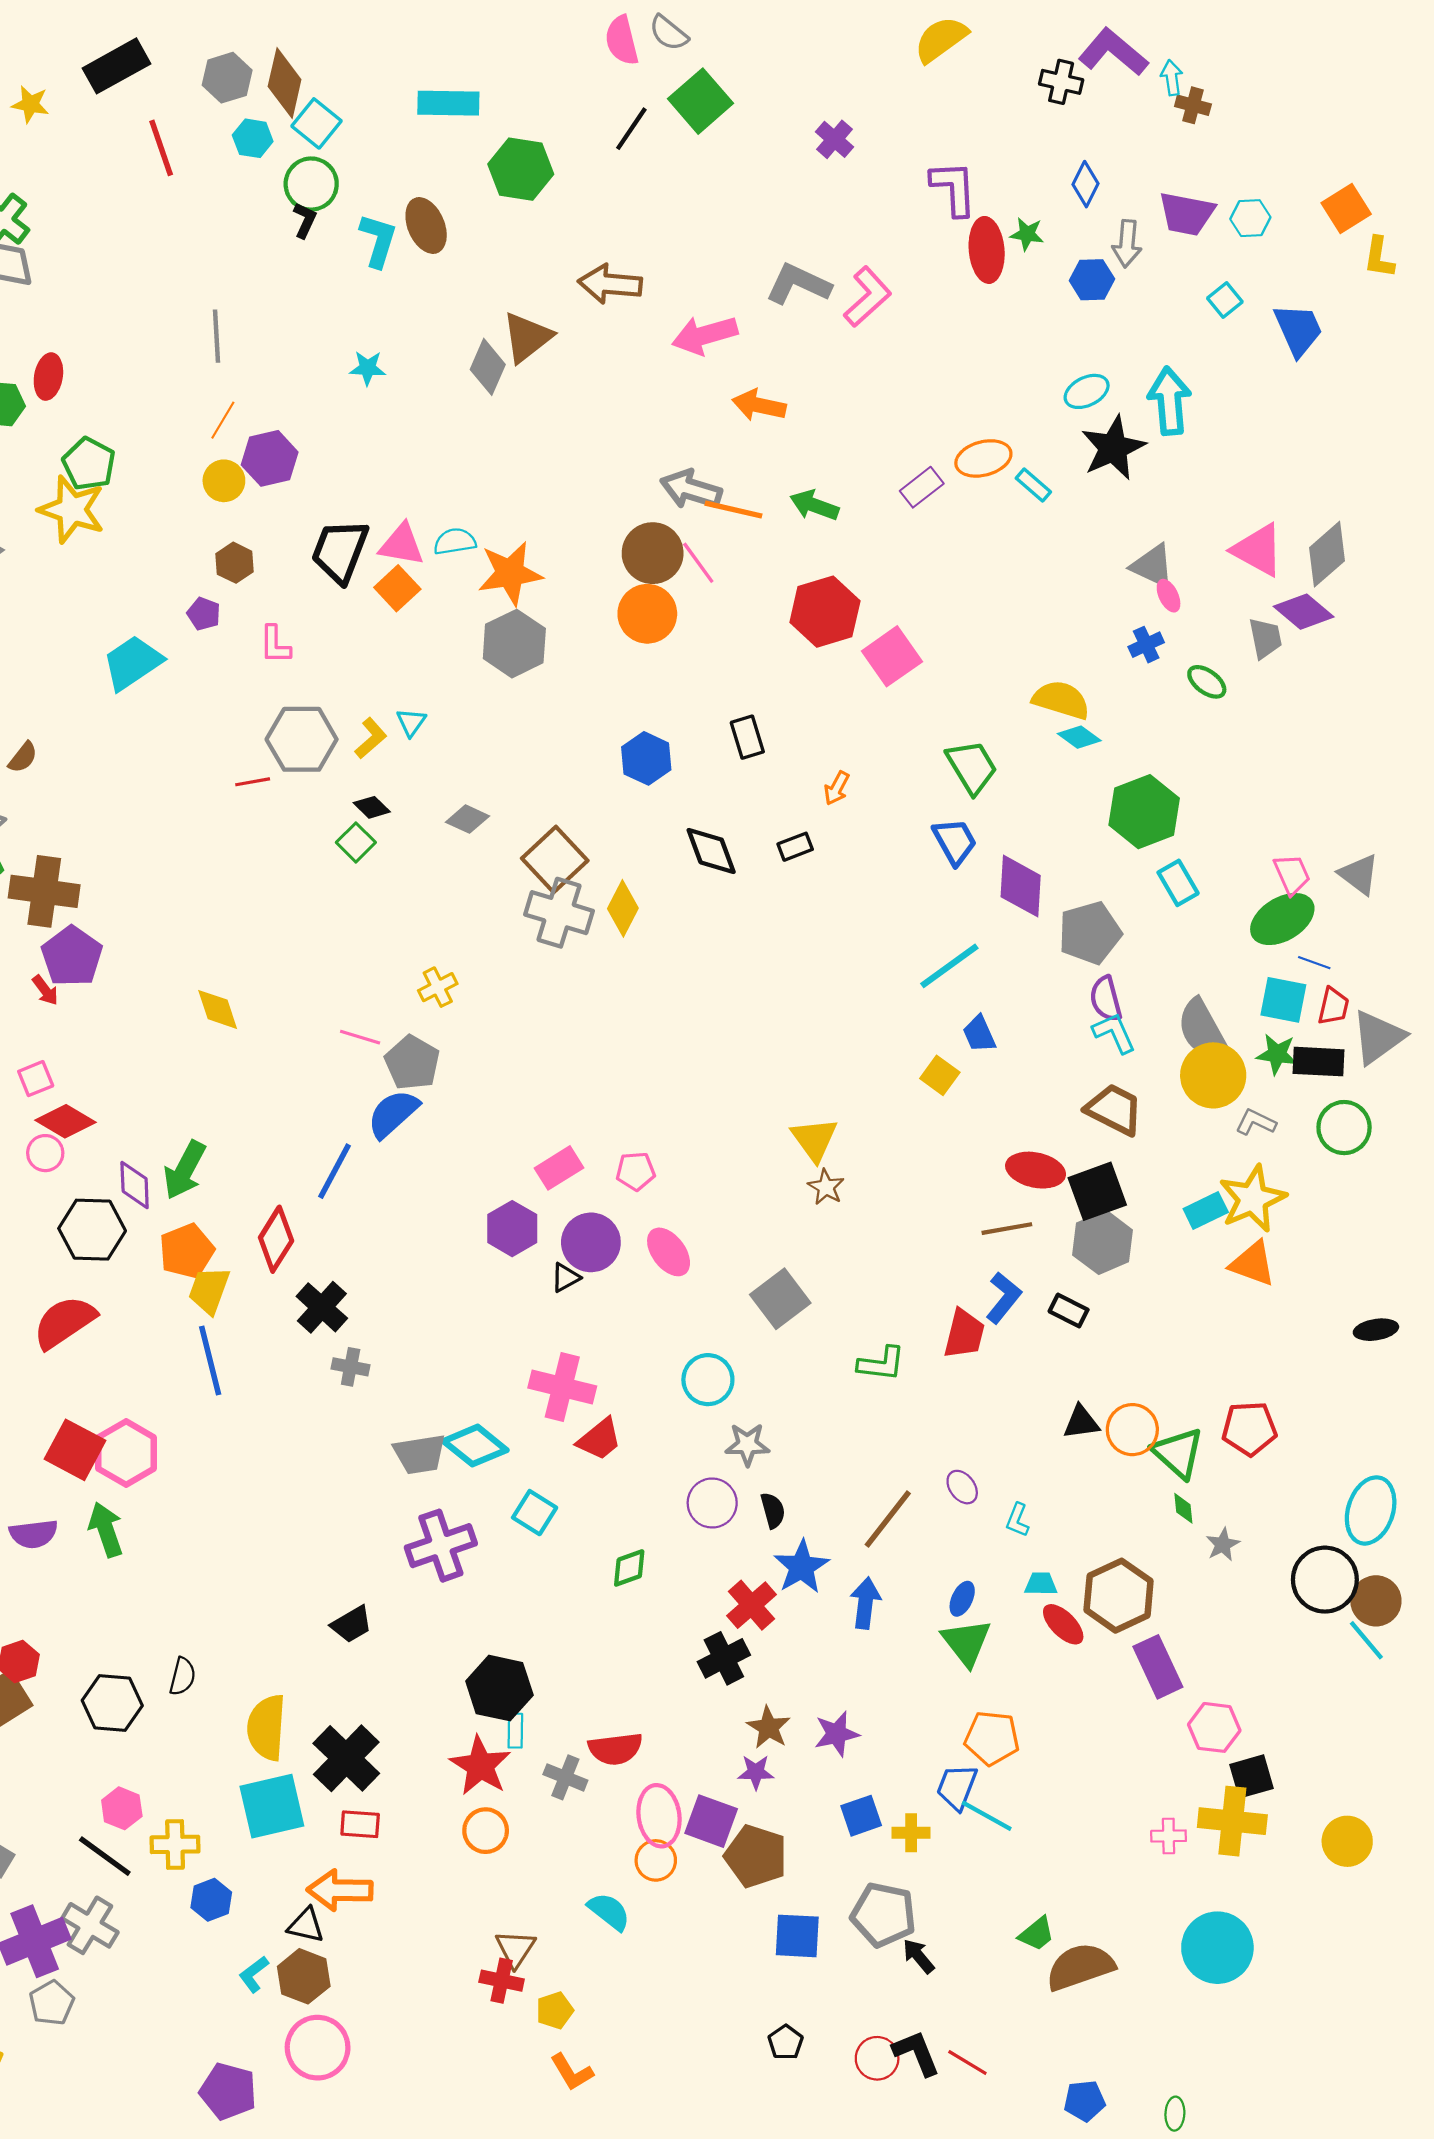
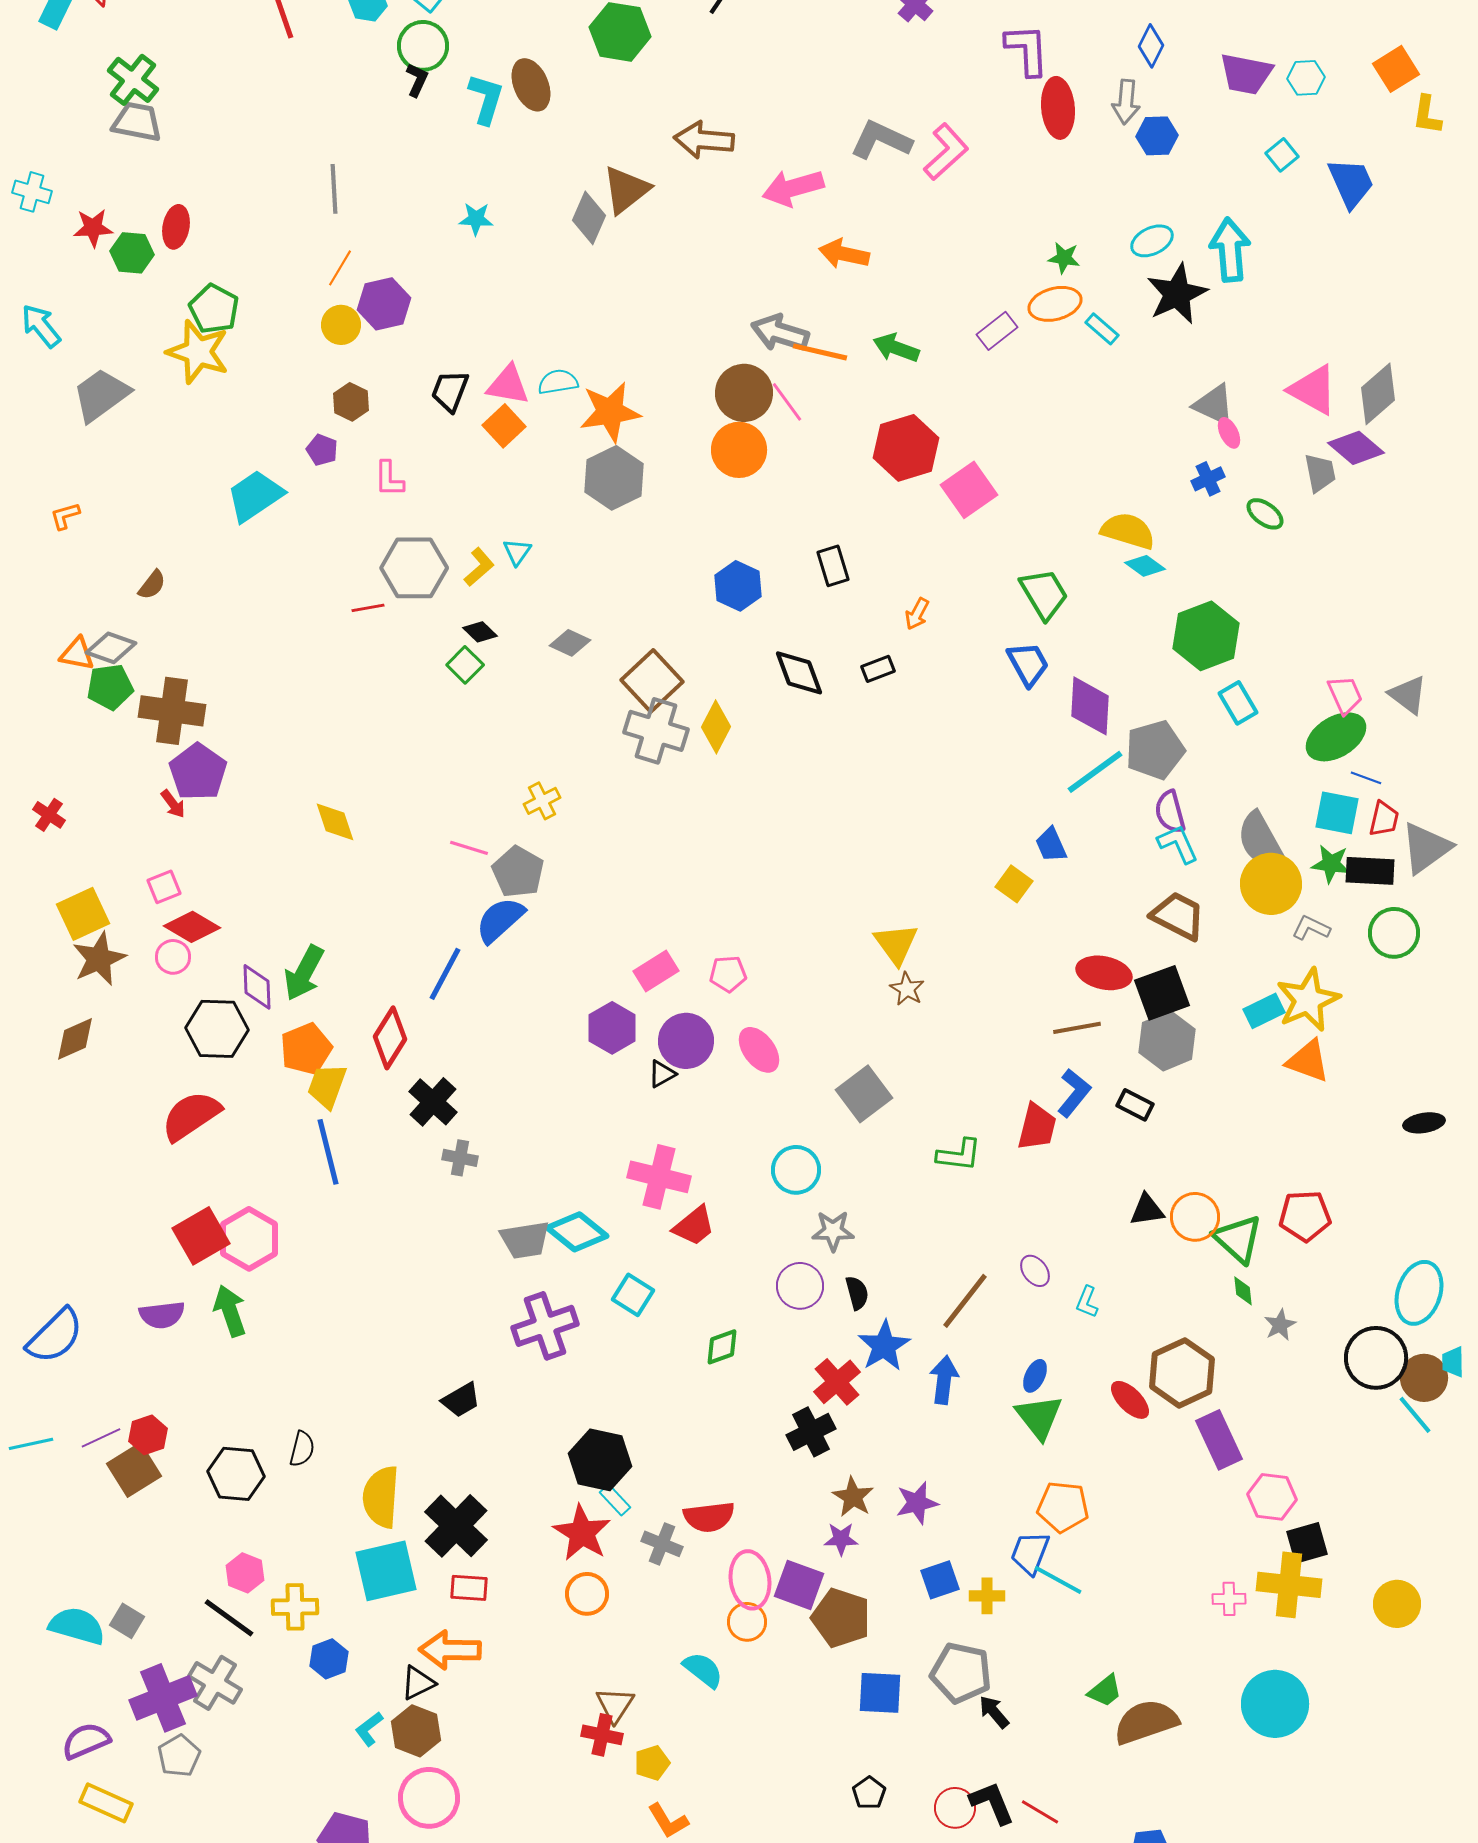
green star: (1027, 234) -> (1064, 258), moved
gray arrow: (1127, 244) -> (1126, 102), moved
black trapezoid: (340, 551) -> (450, 391), size x0.7
cyan line: (949, 966) -> (1095, 772), moved
red square: (75, 1450) -> (201, 1236), turned 32
cyan trapezoid: (1041, 1584) -> (1453, 1362), moved, turned -92
cyan rectangle: (515, 1731) -> (615, 1500), turned -44
black triangle: (306, 1925) -> (418, 1683), turned -39

